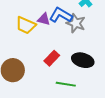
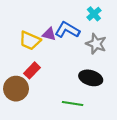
gray star: (76, 23) -> (96, 44), moved
red rectangle: (52, 58) -> (32, 70), moved

